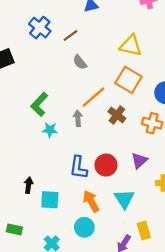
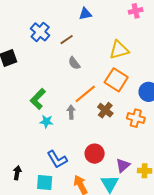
yellow triangle: (131, 46) -> (119, 50), turned -30
purple triangle: (139, 160) -> (123, 165), moved
blue L-shape: (78, 168) -> (57, 159), moved, turned -40
black arrow: (29, 185) -> (17, 173), moved

